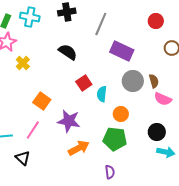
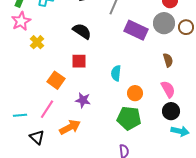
gray circle: (133, 81) -> (164, 23), moved
red square: (84, 83) -> (79, 61), moved, turned 35
pink semicircle: (163, 99) -> (168, 89), moved, turned -144
purple star: (69, 121) -> (83, 100), size x0.7
orange arrow: (79, 148) -> (70, 127), moved

